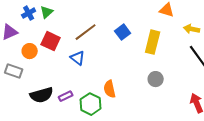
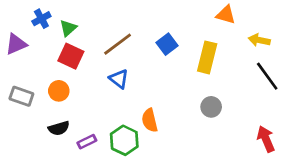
green triangle: (47, 12) -> (68, 28), moved
orange circle: (30, 51) -> (59, 91), moved
blue triangle: (78, 58) -> (119, 79), moved
black semicircle: (42, 95) -> (59, 128), size x0.7
purple rectangle: (66, 96) -> (87, 142), moved

